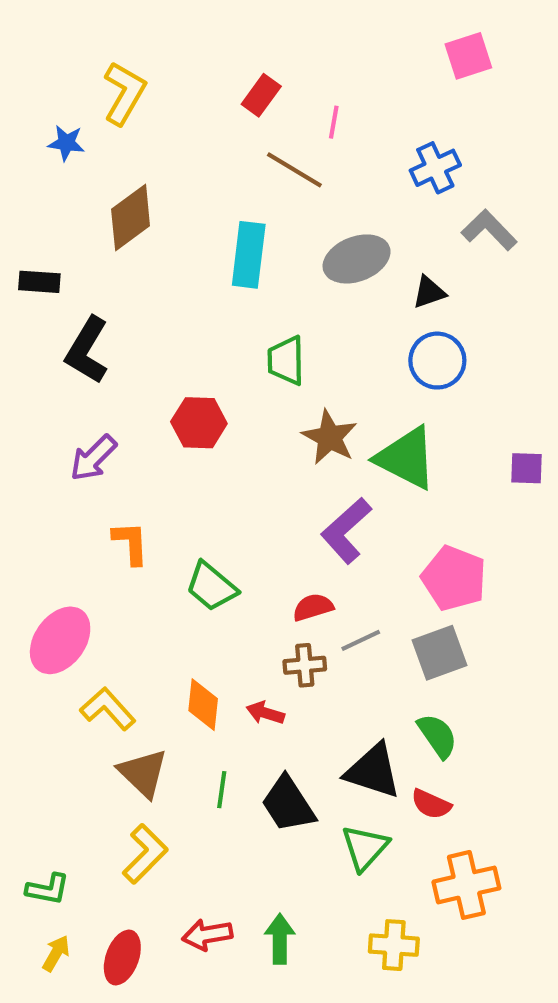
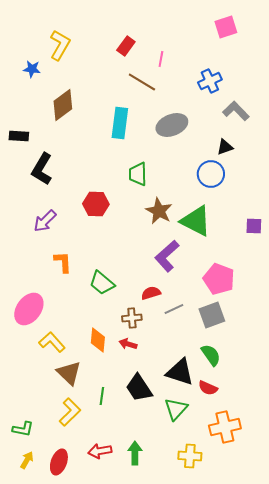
black triangle: (429, 292) -> (225, 147), moved
brown cross: (305, 665) -> (132, 318), moved
green line: (222, 790) -> (102, 396), moved

